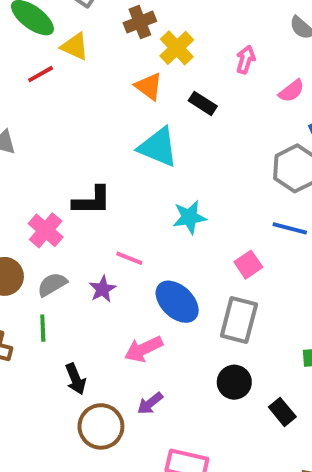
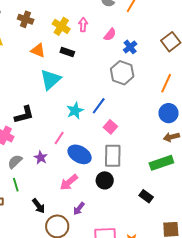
brown cross: (140, 22) -> (26, 19), turned -35
yellow cross: (177, 48) -> (61, 26), moved
cyan triangle: (158, 147) -> (50, 79), turned -50
blue line: (290, 228) -> (99, 106), moved, turned -54
pink line: (129, 258) -> (59, 138), moved, turned -64
black circle: (234, 382) -> (105, 180), moved

